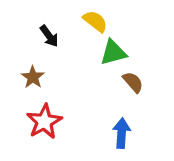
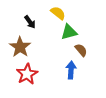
brown star: (33, 77) -> (20, 47), size x1.5
blue arrow: (122, 133) -> (71, 70), moved

